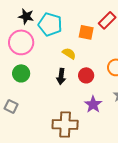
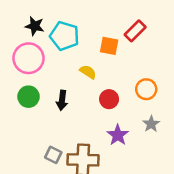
black arrow: (61, 76) -> (62, 100), moved
gray square: (11, 106) -> (53, 155), moved

